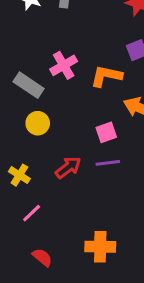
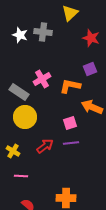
yellow circle: (38, 123) -> (25, 117), size x1.5
pink line: (32, 213) -> (21, 176), turned 48

